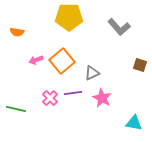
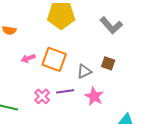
orange square: (62, 61) -> (54, 59), turned -30
brown square: (140, 65) -> (108, 63), moved

